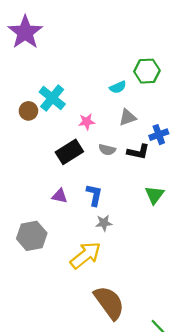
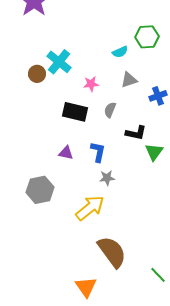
gray semicircle: (107, 150) -> (110, 110), turned 98
black rectangle: (69, 152) -> (75, 112), turned 45
black L-shape: (138, 152) -> (136, 133), moved

